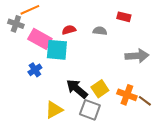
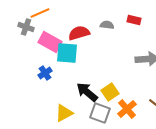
red semicircle: (69, 30) -> (79, 33), size x1.5
gray semicircle: (100, 31) -> (107, 25), moved
orange cross: (127, 95) -> (127, 109), moved, turned 30

